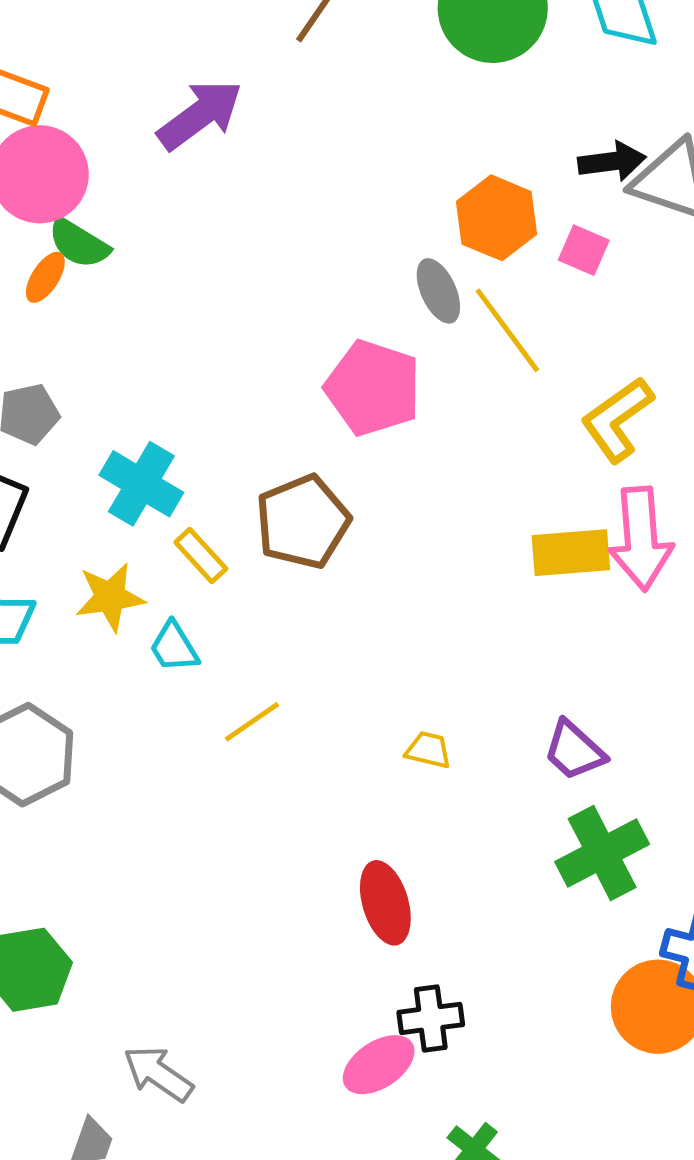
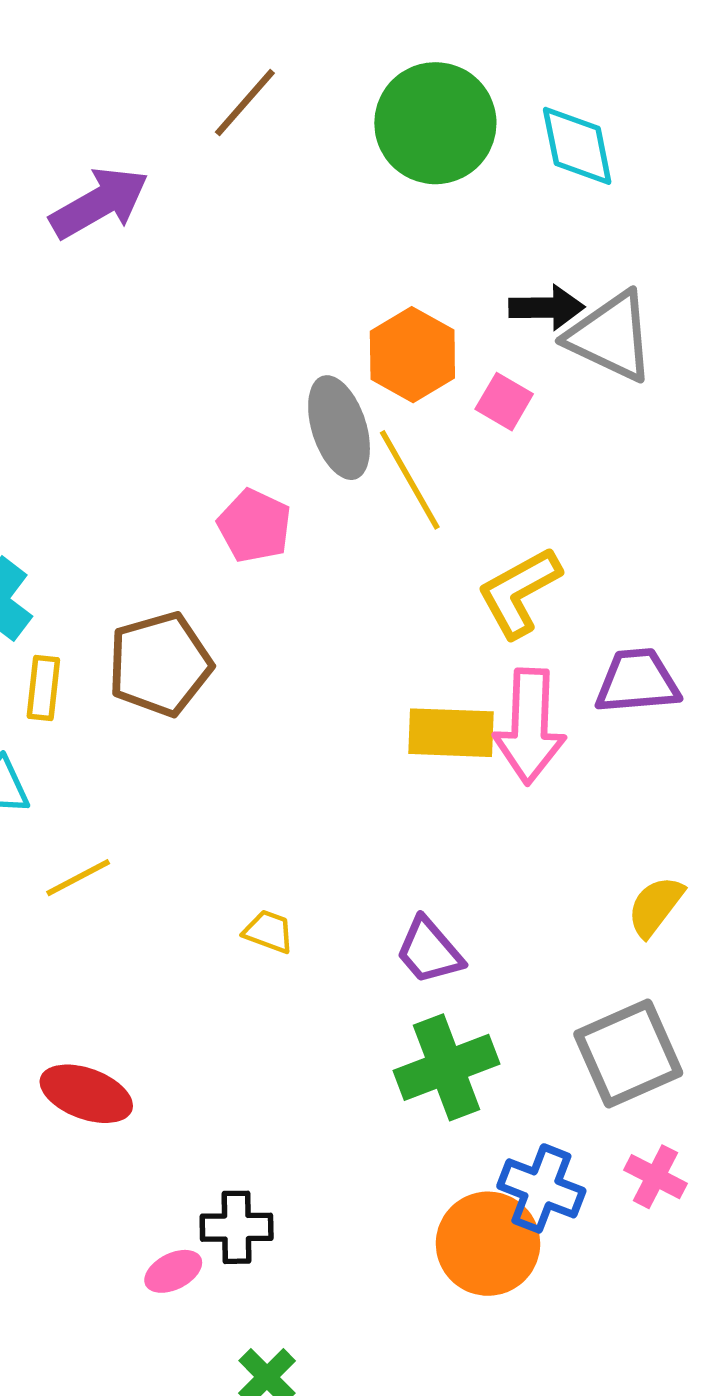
gray ellipse: (438, 291) -> (339, 428), size x1.4
pink pentagon: (373, 388) -> (254, 526), size x0.7
yellow rectangle: (201, 555) -> (43, 688), turned 42
red ellipse: (385, 903) -> (86, 1094), moved, turned -60
pink ellipse: (379, 1065) -> (173, 1271), size x0.7

